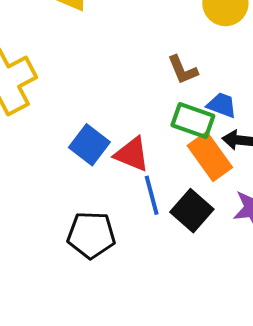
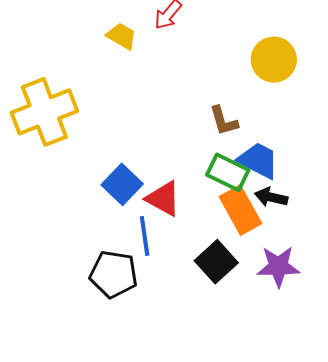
blue trapezoid: (222, 105) -> (258, 160), size x1.4
blue line: (152, 195) -> (145, 236), moved

